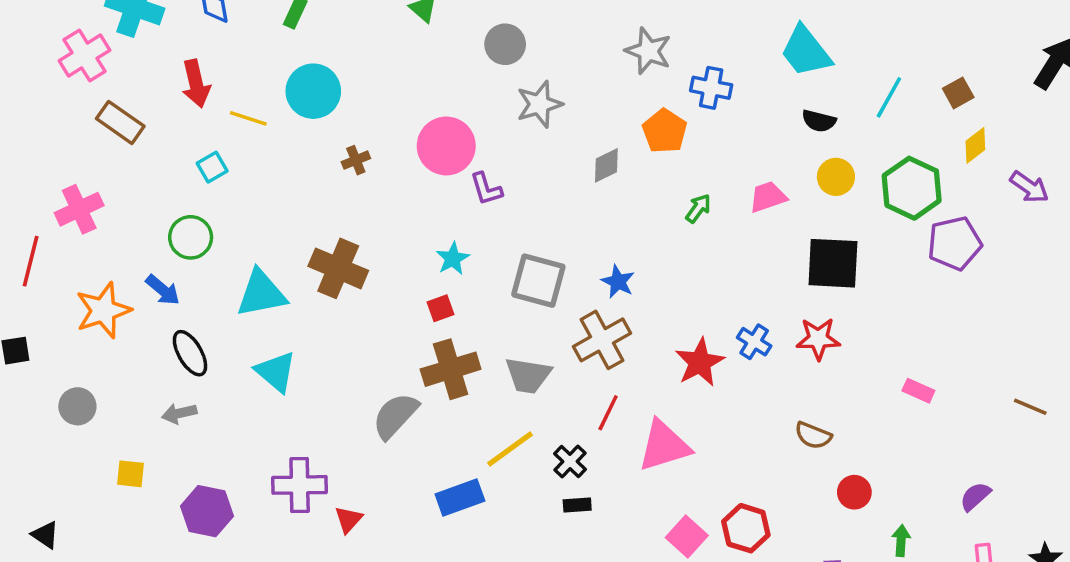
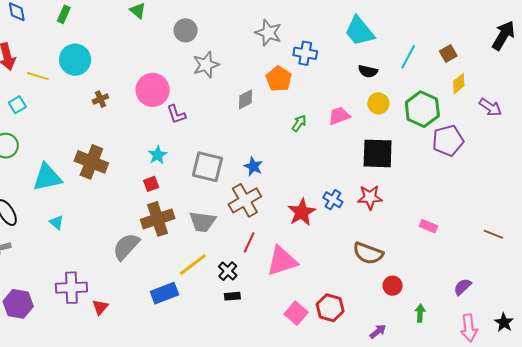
cyan triangle: (276, 372) -> (56, 222), size x0.6
brown semicircle: (813, 435) -> (368, 253), size x1.4

